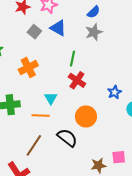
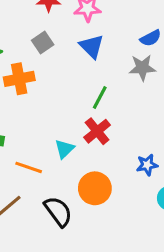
gray square: (34, 32) -> (43, 43), moved
orange cross: (28, 68) -> (19, 79), moved
cyan triangle: (51, 98) -> (64, 149), moved

